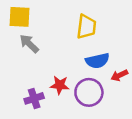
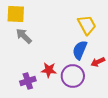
yellow trapezoid: (86, 27) -> (87, 25), moved, turned -35
blue semicircle: (97, 61) -> (80, 50), turned 126

